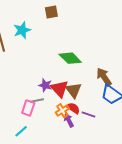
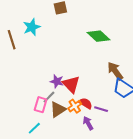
green diamond: (70, 58) -> (99, 36), moved
brown triangle: (74, 90) -> (58, 109), moved, turned 36
gray line: (37, 101) -> (49, 97), turned -32
purple arrow: (69, 120) -> (88, 123), moved

